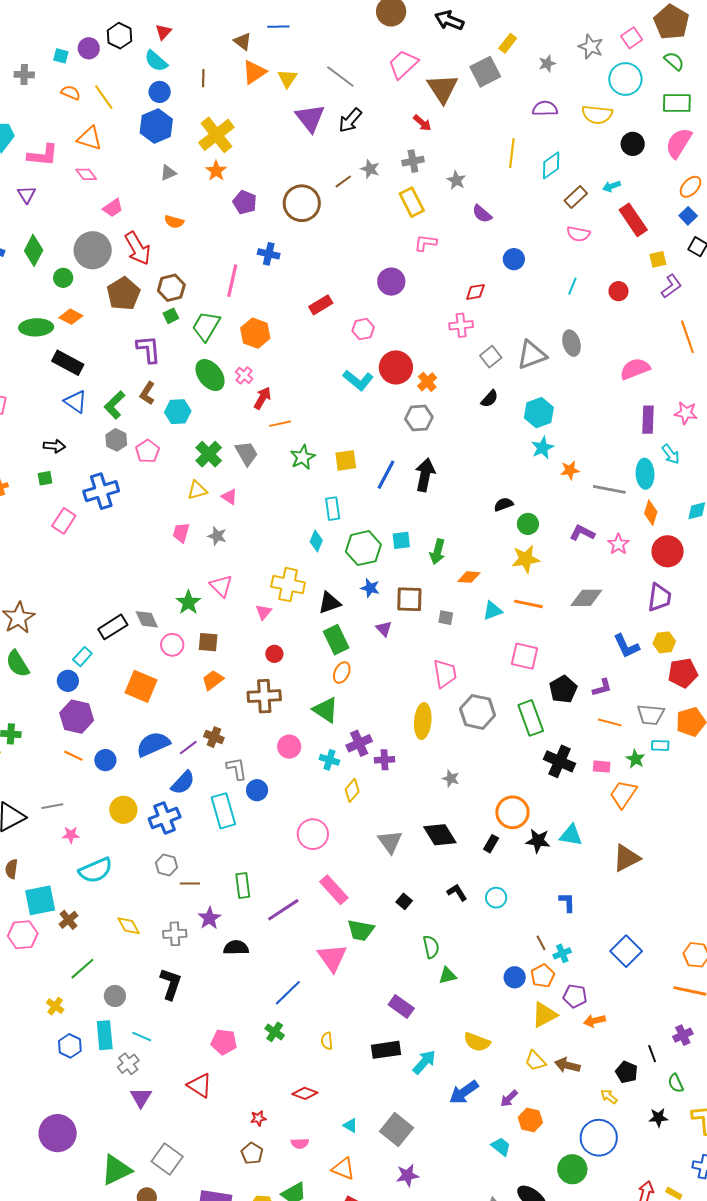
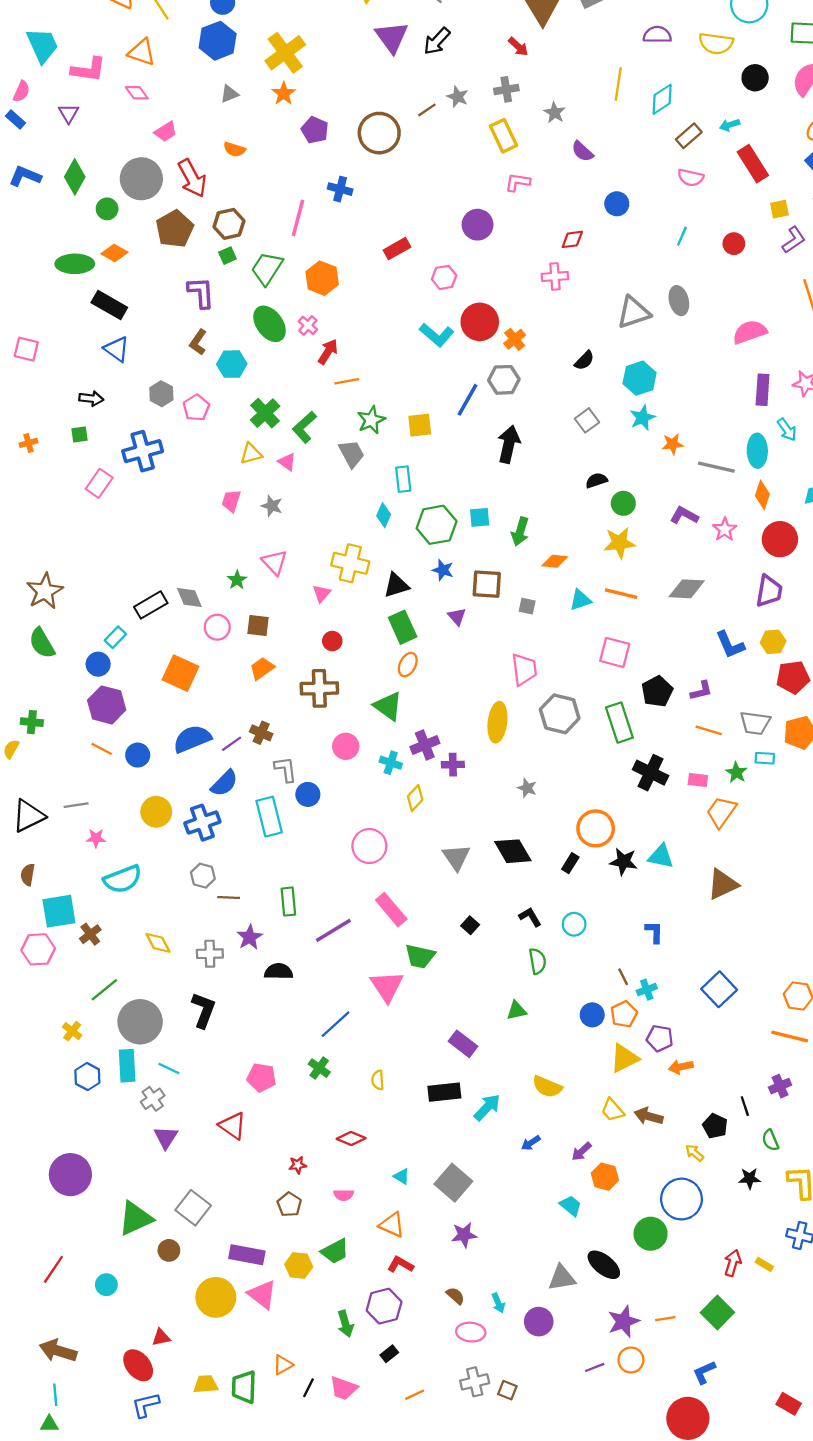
gray square: (491, 357) -> (587, 420), moved
green L-shape: (115, 405) -> (304, 427), moved
gray trapezoid: (247, 453) -> (352, 454), moved
blue line: (386, 475) -> (467, 400), moved
green star: (188, 602) -> (237, 580), size x0.7
green semicircle: (431, 947) -> (537, 961), moved
gray circle: (115, 996) -> (140, 1022), size x1.8
blue arrow: (464, 1092) -> (531, 1143), size x0.6

